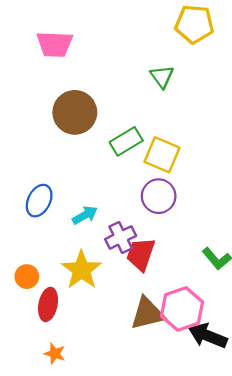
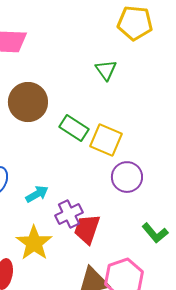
green rectangle: (126, 141) -> (74, 128), turned 64
purple circle: (159, 196) -> (127, 177), moved

